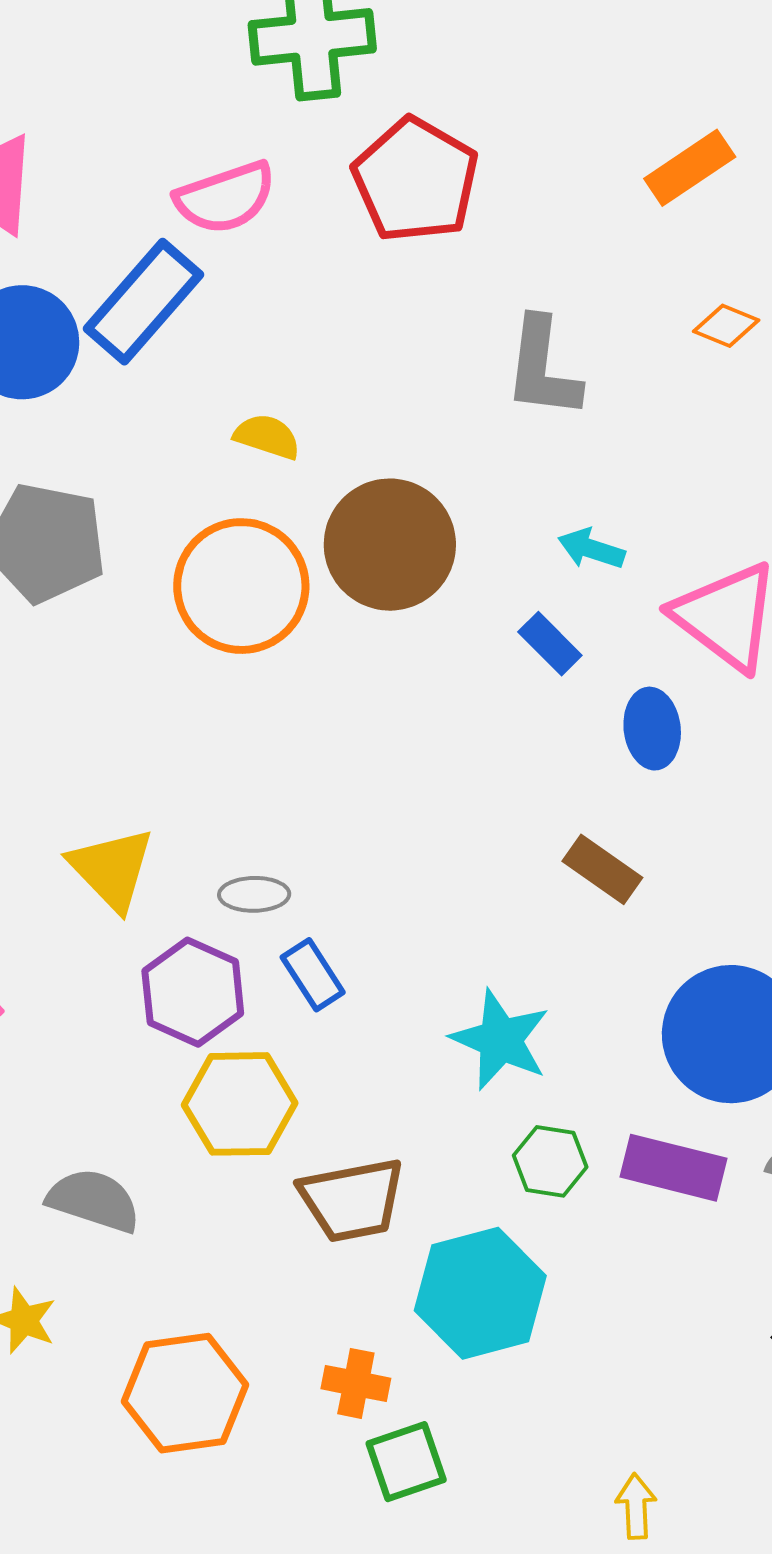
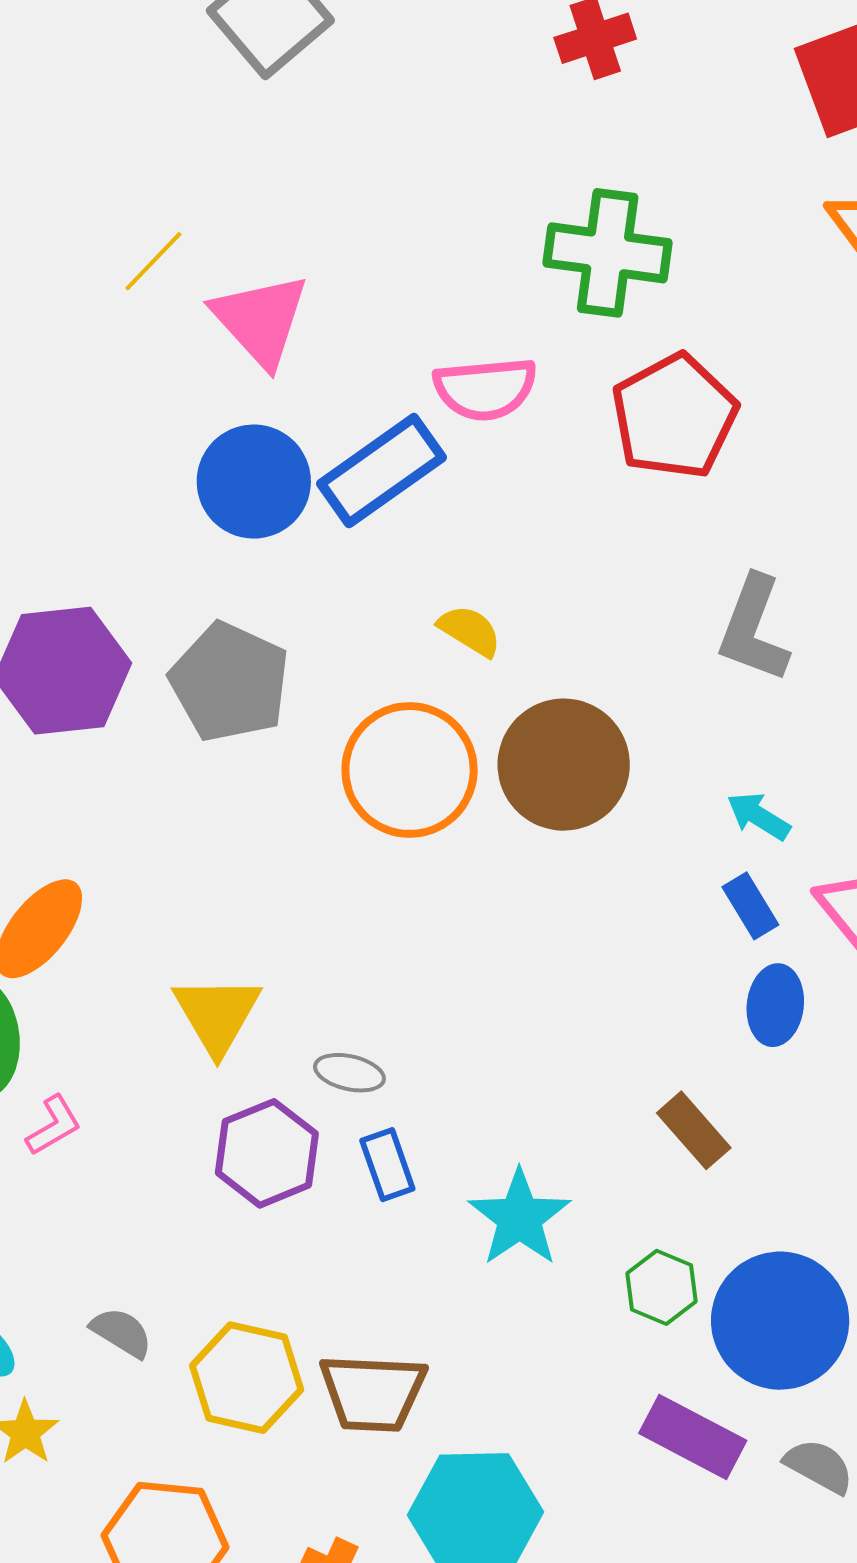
blue rectangle: (550, 644) -> (750, 906), moved
cyan star: (500, 1040) -> (520, 1218), moved
yellow hexagon: (240, 1104) -> (247, 1378), moved
green hexagon: (550, 1161) -> (661, 1287), moved
gray semicircle: (94, 1200) -> (122, 1332), size x0.7

